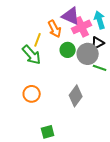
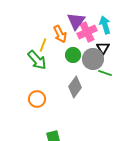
purple triangle: (71, 16) -> (76, 21), turned 42
black triangle: (98, 43) -> (103, 48), turned -32
gray diamond: (76, 96) -> (75, 87), moved

